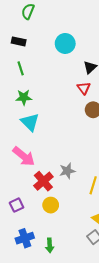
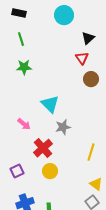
cyan triangle: (30, 122) -> (50, 104), moved
pink arrow: (24, 156) -> (24, 124), size x0.6
gray star: (67, 171) -> (63, 127), moved

